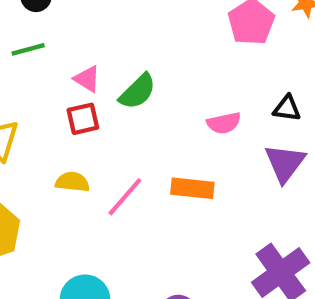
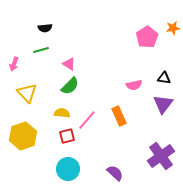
green semicircle: (138, 91) -> (70, 86), moved
red square: (83, 119) -> (67, 136), moved
orange rectangle: (192, 188) -> (119, 116), turned 60

